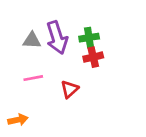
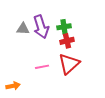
pink line: (33, 78) -> (42, 67), moved
red triangle: (70, 89) -> (69, 64), moved, size x1.6

